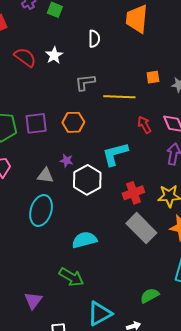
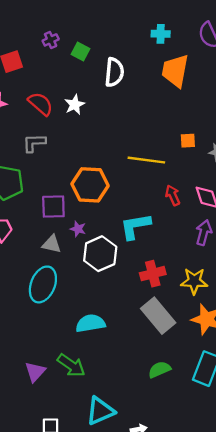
white semicircle: (94, 39) -> (114, 72), moved, size x1.4
gray L-shape: (85, 82) -> (34, 143), moved
orange hexagon: (73, 122) -> (90, 185), size x1.4
purple square: (36, 123) -> (53, 207), moved
green semicircle: (150, 296) -> (159, 370), moved
purple triangle: (33, 300) -> (35, 372), moved

